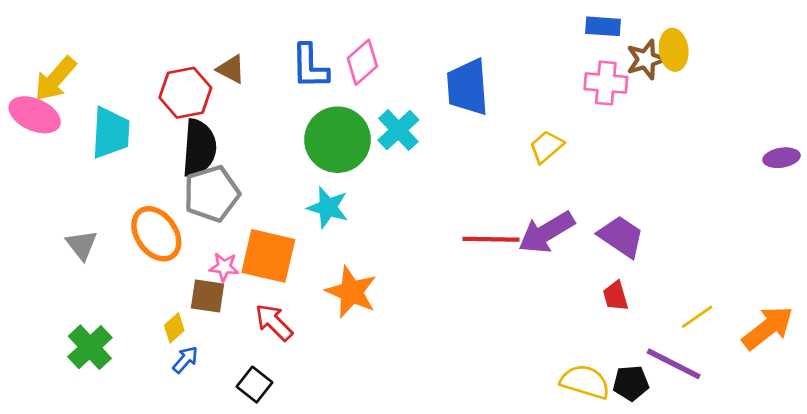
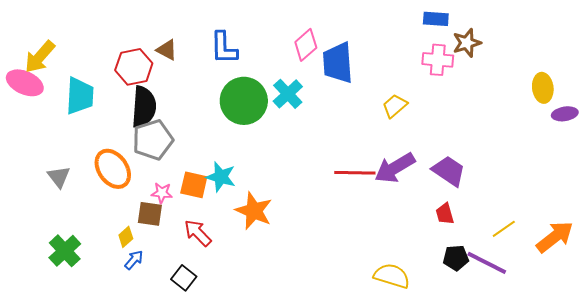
yellow ellipse: (674, 50) -> (543, 88), moved
pink diamond: (362, 62) -> (306, 45), moved
cyan star: (328, 207) -> (221, 177), moved
orange square: (268, 256) -> (194, 185), size x0.7
yellow semicircle: (585, 382) -> (392, 276), moved
black pentagon: (631, 383) -> (456, 258), moved

